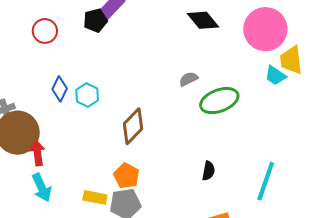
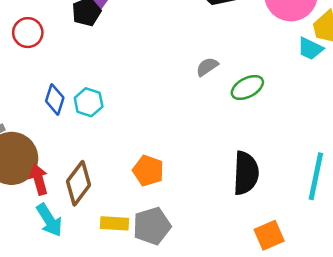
green ellipse: (219, 101) -> (247, 87), size x0.7
brown diamond: (133, 126) -> (79, 183), moved
black semicircle: (209, 171) -> (246, 173), size x1.8
orange pentagon: (126, 176) -> (148, 171), moved

